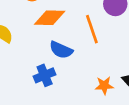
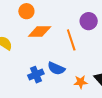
blue semicircle: (61, 50) -> (56, 68), moved

